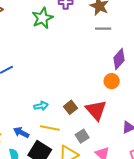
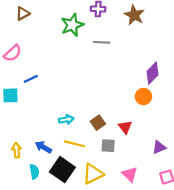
gray line: (103, 29) -> (102, 42), moved
red triangle: (96, 110) -> (125, 127), size x0.6
gray square: (82, 136) -> (108, 146), moved, turned 32

